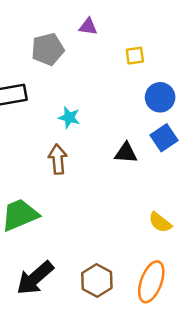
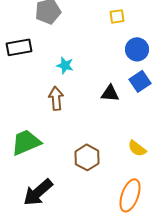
brown hexagon: (97, 281) -> (87, 157), moved

